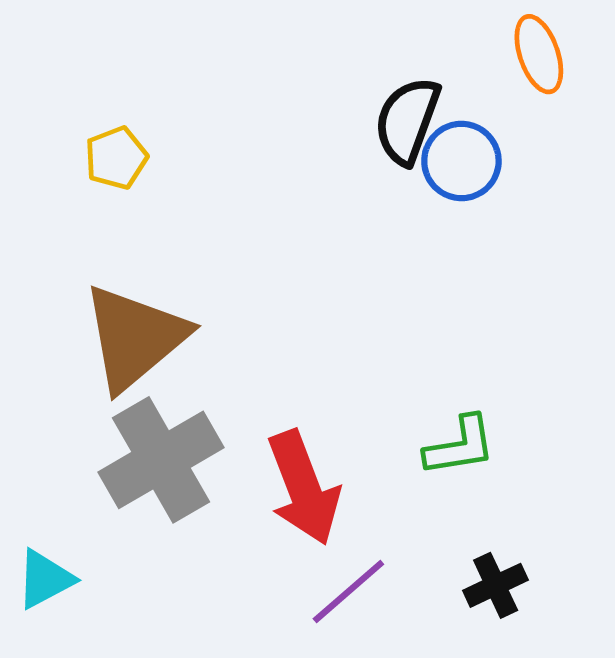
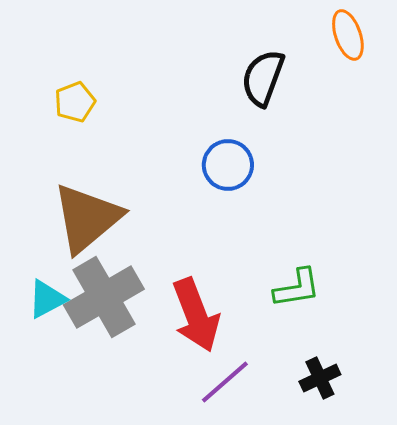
blue circle: (461, 161) -> (228, 165), moved
cyan triangle: (45, 579) -> (47, 299), moved

